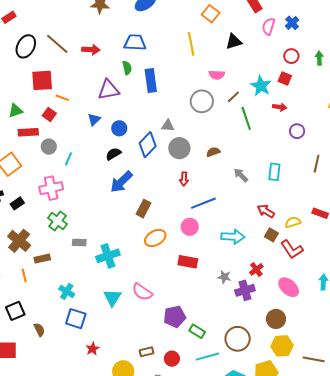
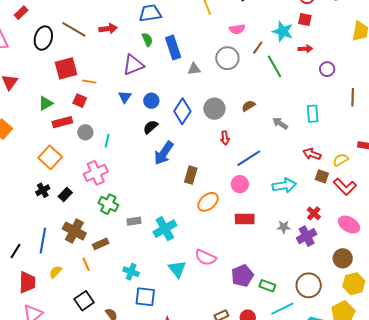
gray triangle: (168, 126) -> (194, 69), moved

